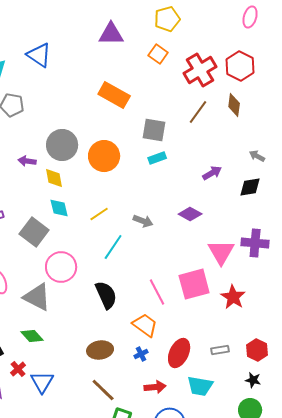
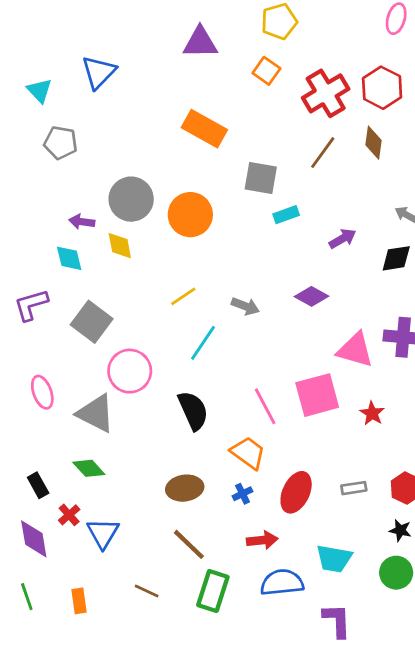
blue triangle: (39, 55) -> (99, 72), turned 40
cyan rectangle: (157, 158) -> (286, 215), moved
cyan diamond: (59, 208) -> (69, 258), moved
pink triangle: (221, 252) -> (355, 350), turned -44
red star: (233, 297) -> (372, 413), size x0.7
cyan trapezoid: (200, 386) -> (334, 559), moved

